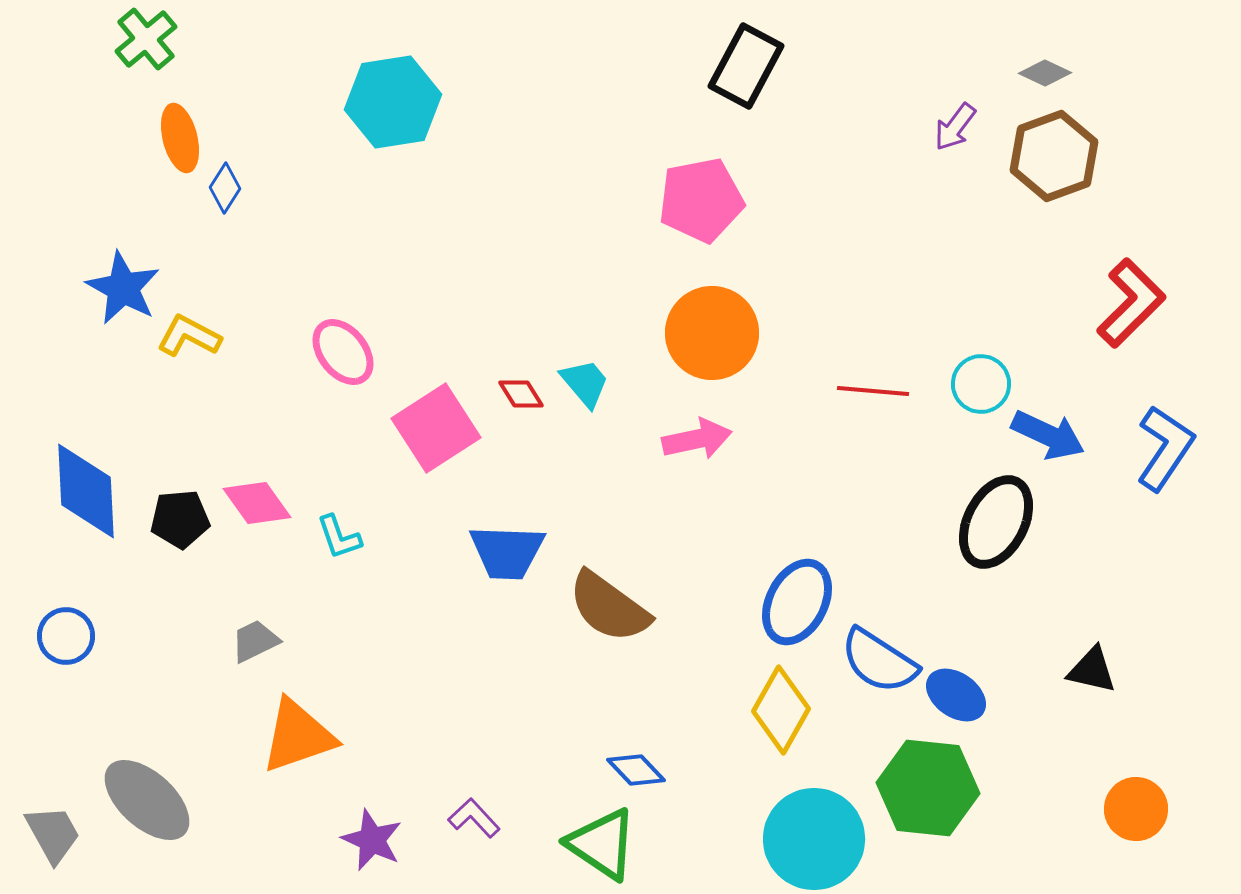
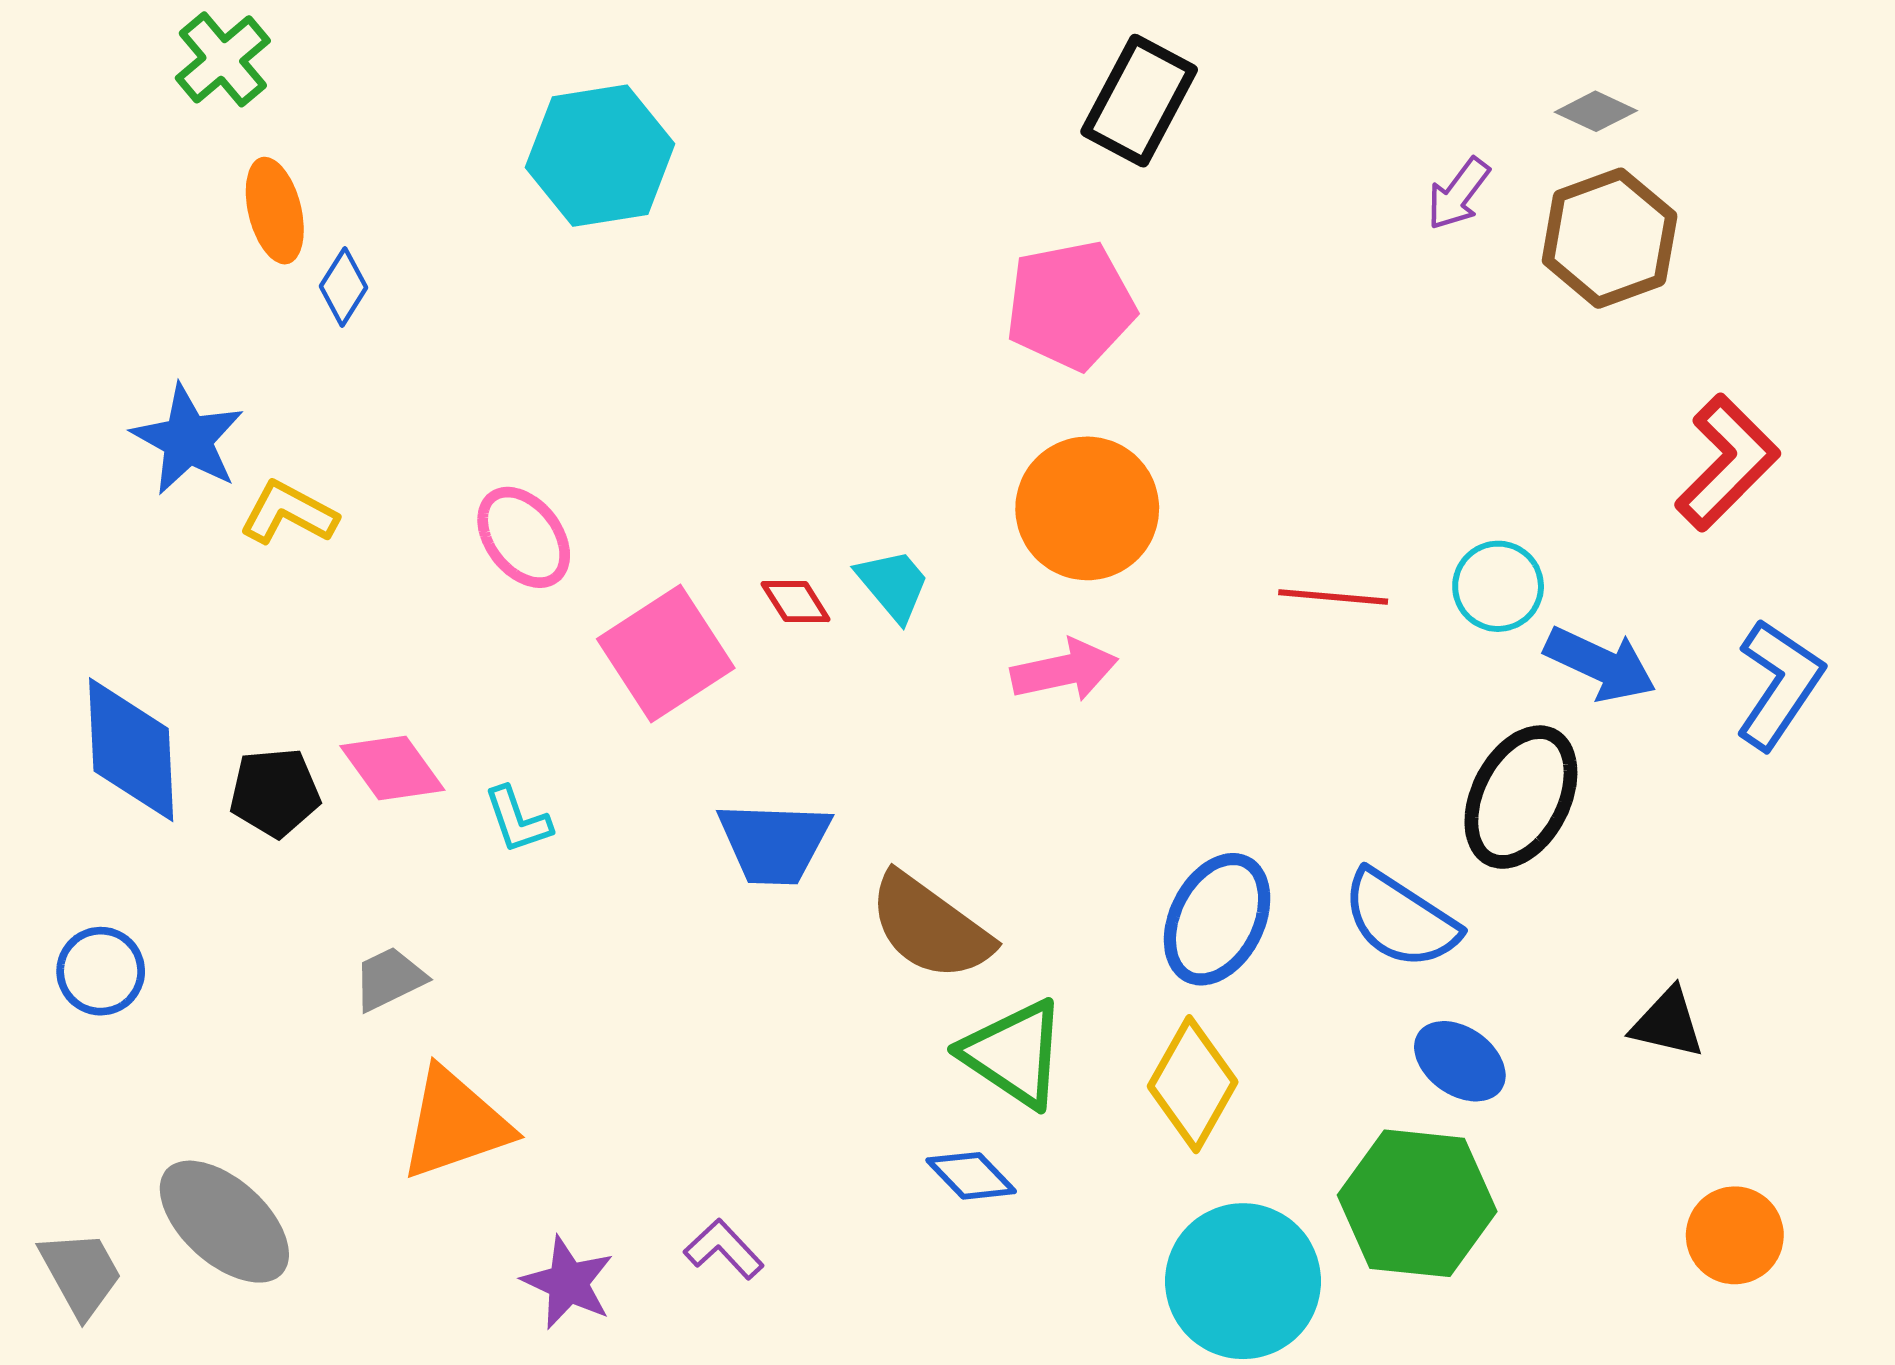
blue semicircle: (879, 661) -> (1400, 919), moved
green triangle: (602, 844) -> (1014, 1054), moved

